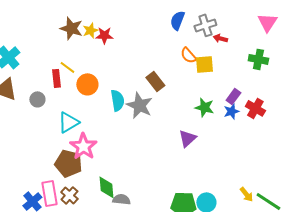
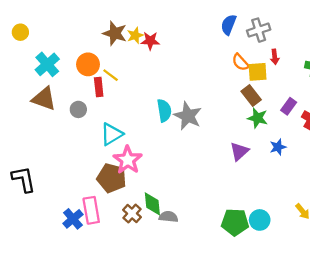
red arrow: (220, 38) -> (275, 57), moved, turned -112
brown rectangle: (155, 81) -> (251, 95), moved
orange circle: (87, 84) -> (88, 64), moved
blue star: (231, 111) -> (278, 147), moved
brown cross: (69, 195) -> (132, 214), moved

